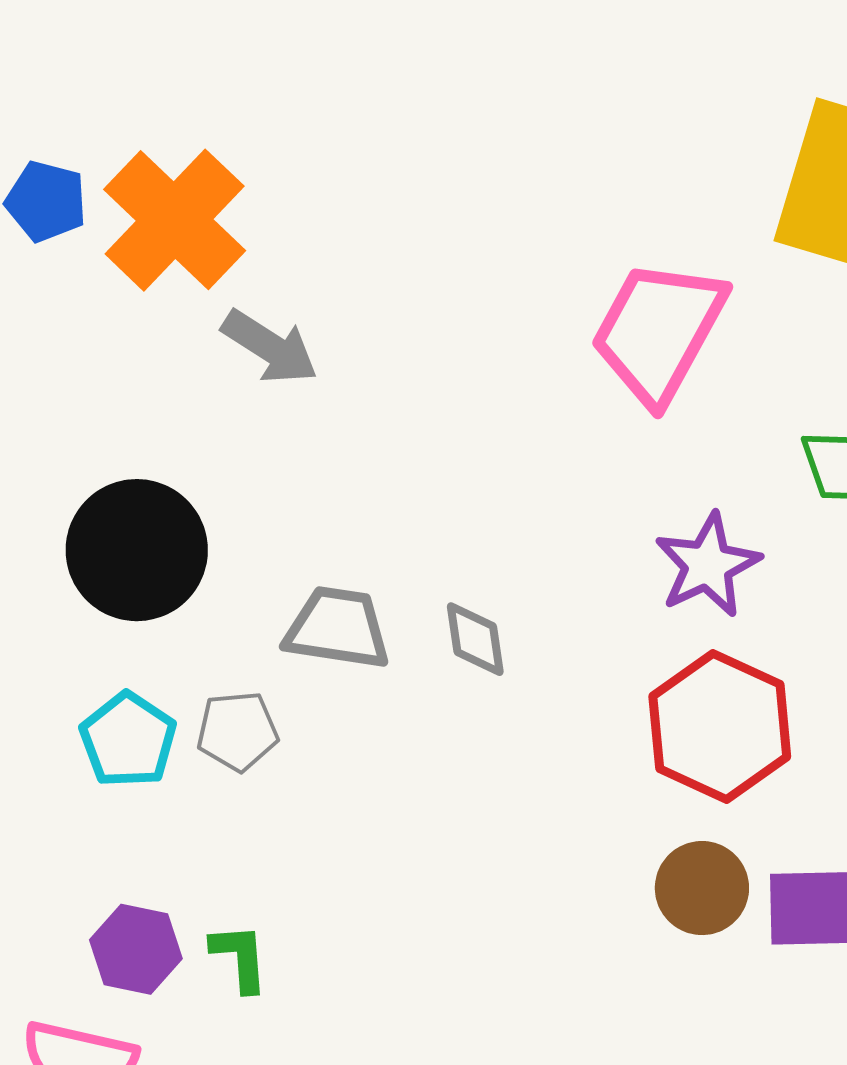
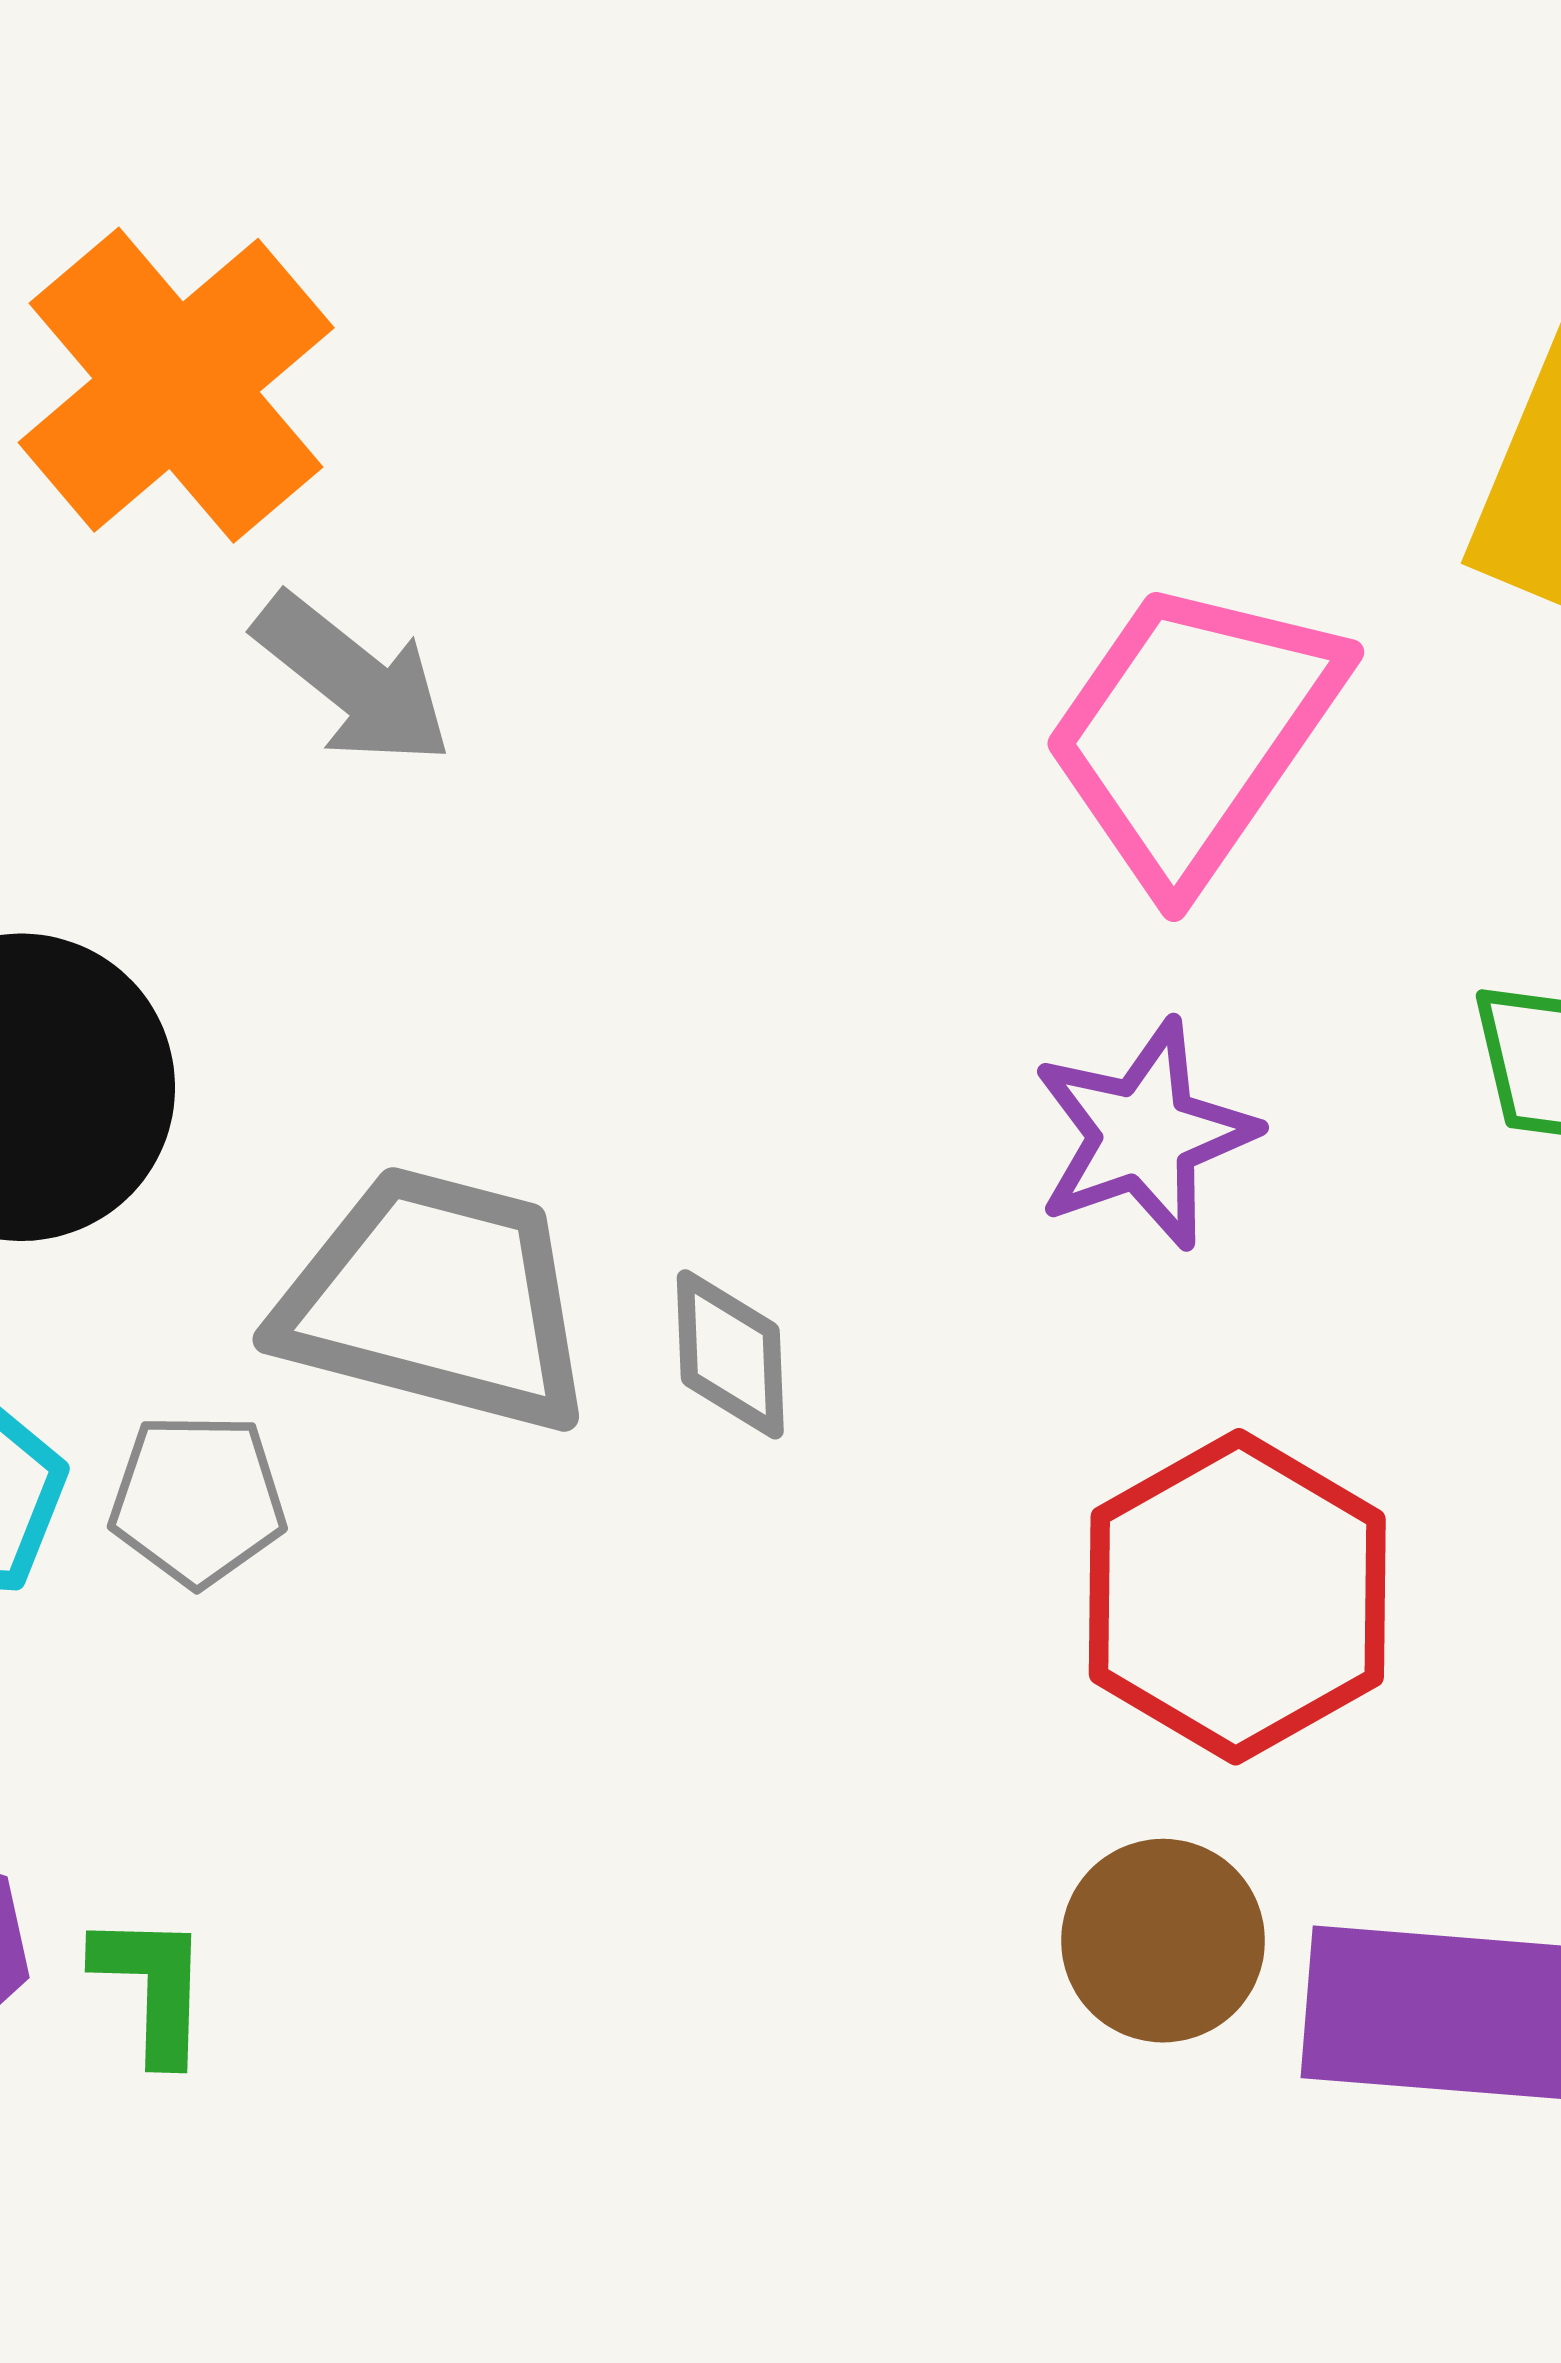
purple star: (708, 565) -> (1144, 1134), moved
gray trapezoid: (338, 628) -> (436, 1300), size x1.4

